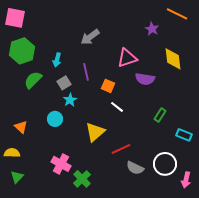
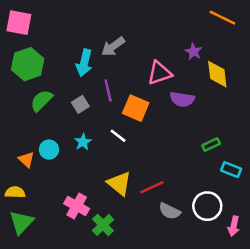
purple star: (152, 29) -> (193, 52), moved
cyan arrow: (57, 60) -> (84, 63), moved, size x1.5
orange square: (108, 86) -> (136, 108), size x1.5
cyan star: (70, 100) -> (83, 142), moved
white line: (117, 107) -> (118, 136), moved
green rectangle: (160, 115) -> (211, 145), moved, turned 32
cyan circle: (55, 119) -> (49, 150), moved
yellow triangle: (95, 132) -> (119, 183), moved, turned -40
green triangle: (17, 177) -> (21, 222), size x1.5

